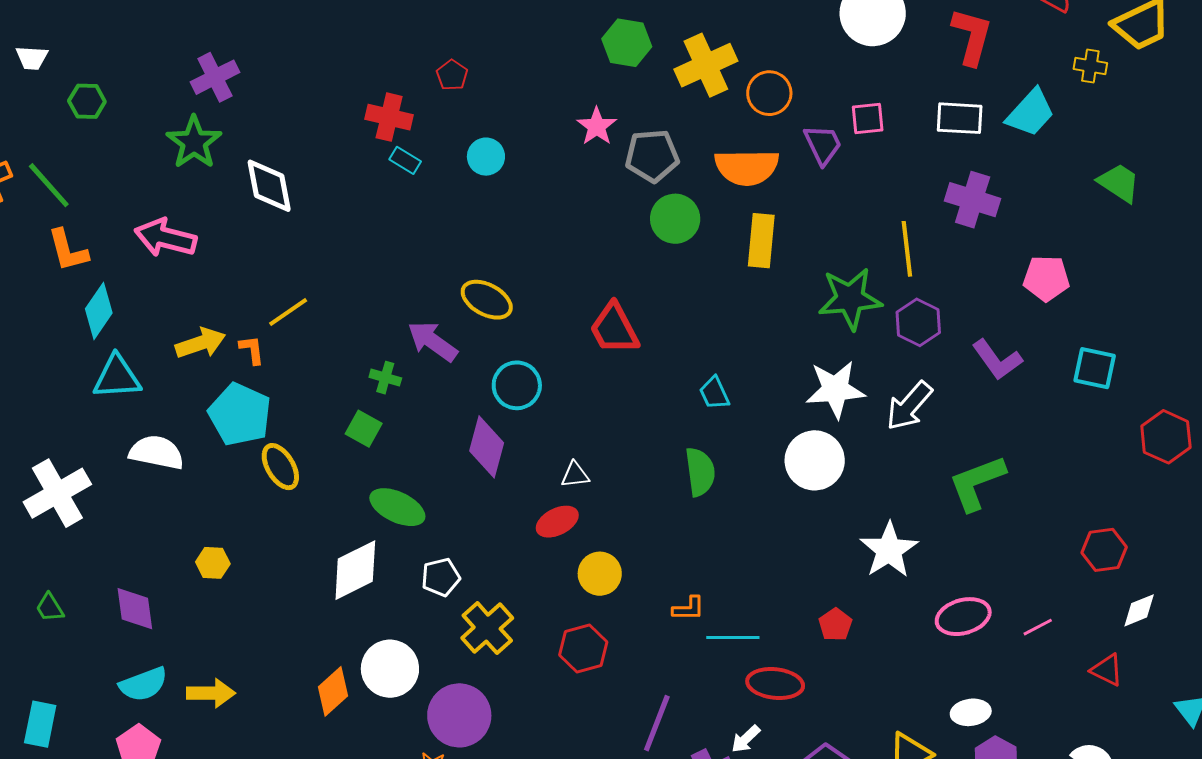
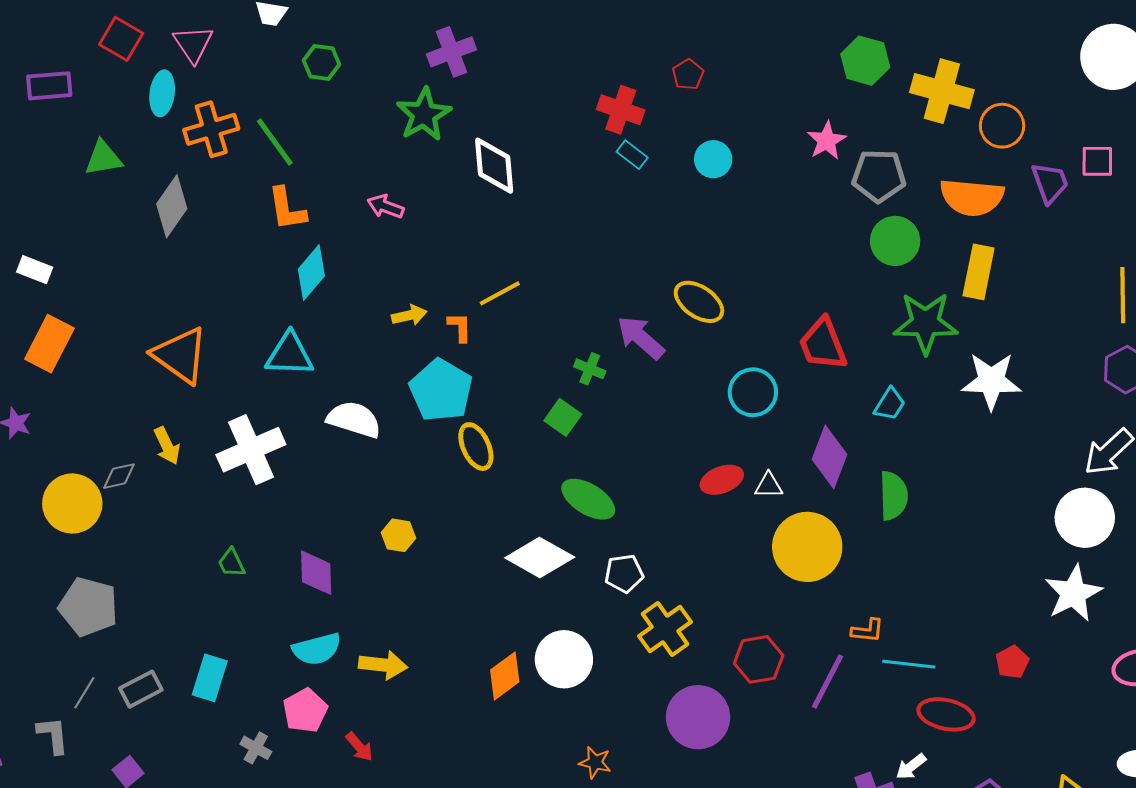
yellow cross: (706, 65) -> (942, 91), turned 34
pink arrow: (165, 238) -> (385, 207), size x0.6
green star: (850, 299) -> (925, 323), moved
yellow arrow: (200, 343) -> (409, 315), size x0.7
cyan triangle: (117, 377) -> (290, 355), moved
cyan circle: (517, 385) -> (753, 392), moved
white star: (835, 389) -> (991, 381), moved
cyan trapezoid: (714, 393) -> (890, 404), moved, turned -129
purple diamond: (487, 447) -> (829, 457), moved
white circle: (815, 460) -> (1085, 518), moved
red ellipse: (557, 522) -> (722, 480), moved
white diamond: (355, 570) -> (540, 558), turned 50
yellow circle: (600, 574) -> (807, 547), moved, size x1.6
purple circle: (459, 715) -> (698, 717), moved
purple line: (657, 723) -> (828, 681), moved

